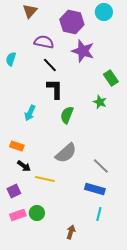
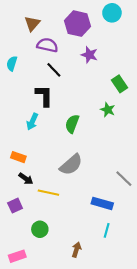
brown triangle: (30, 11) -> (32, 24), moved
purple star: (83, 51) -> (89, 55), size x0.7
black L-shape: (55, 89) -> (44, 96), moved
gray line: (101, 166) -> (124, 179), moved
pink rectangle: (18, 215) -> (17, 256), moved

